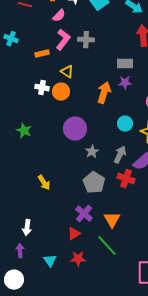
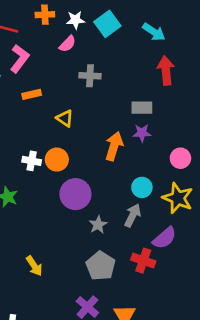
pink semicircle: (59, 16) -> (67, 44), moved
pink L-shape: (63, 40) -> (20, 58), moved
white cross: (42, 88) -> (32, 161), moved
orange circle: (61, 92) -> (57, 160), moved
gray arrow: (120, 155) -> (133, 215), moved

